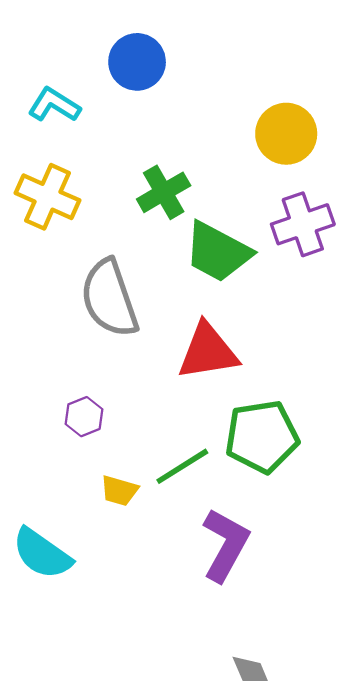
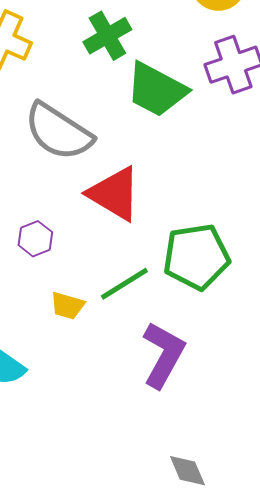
gray semicircle: (109, 298) -> (58, 132), turned -38
red triangle: (208, 351) -> (114, 194), moved, turned 40

